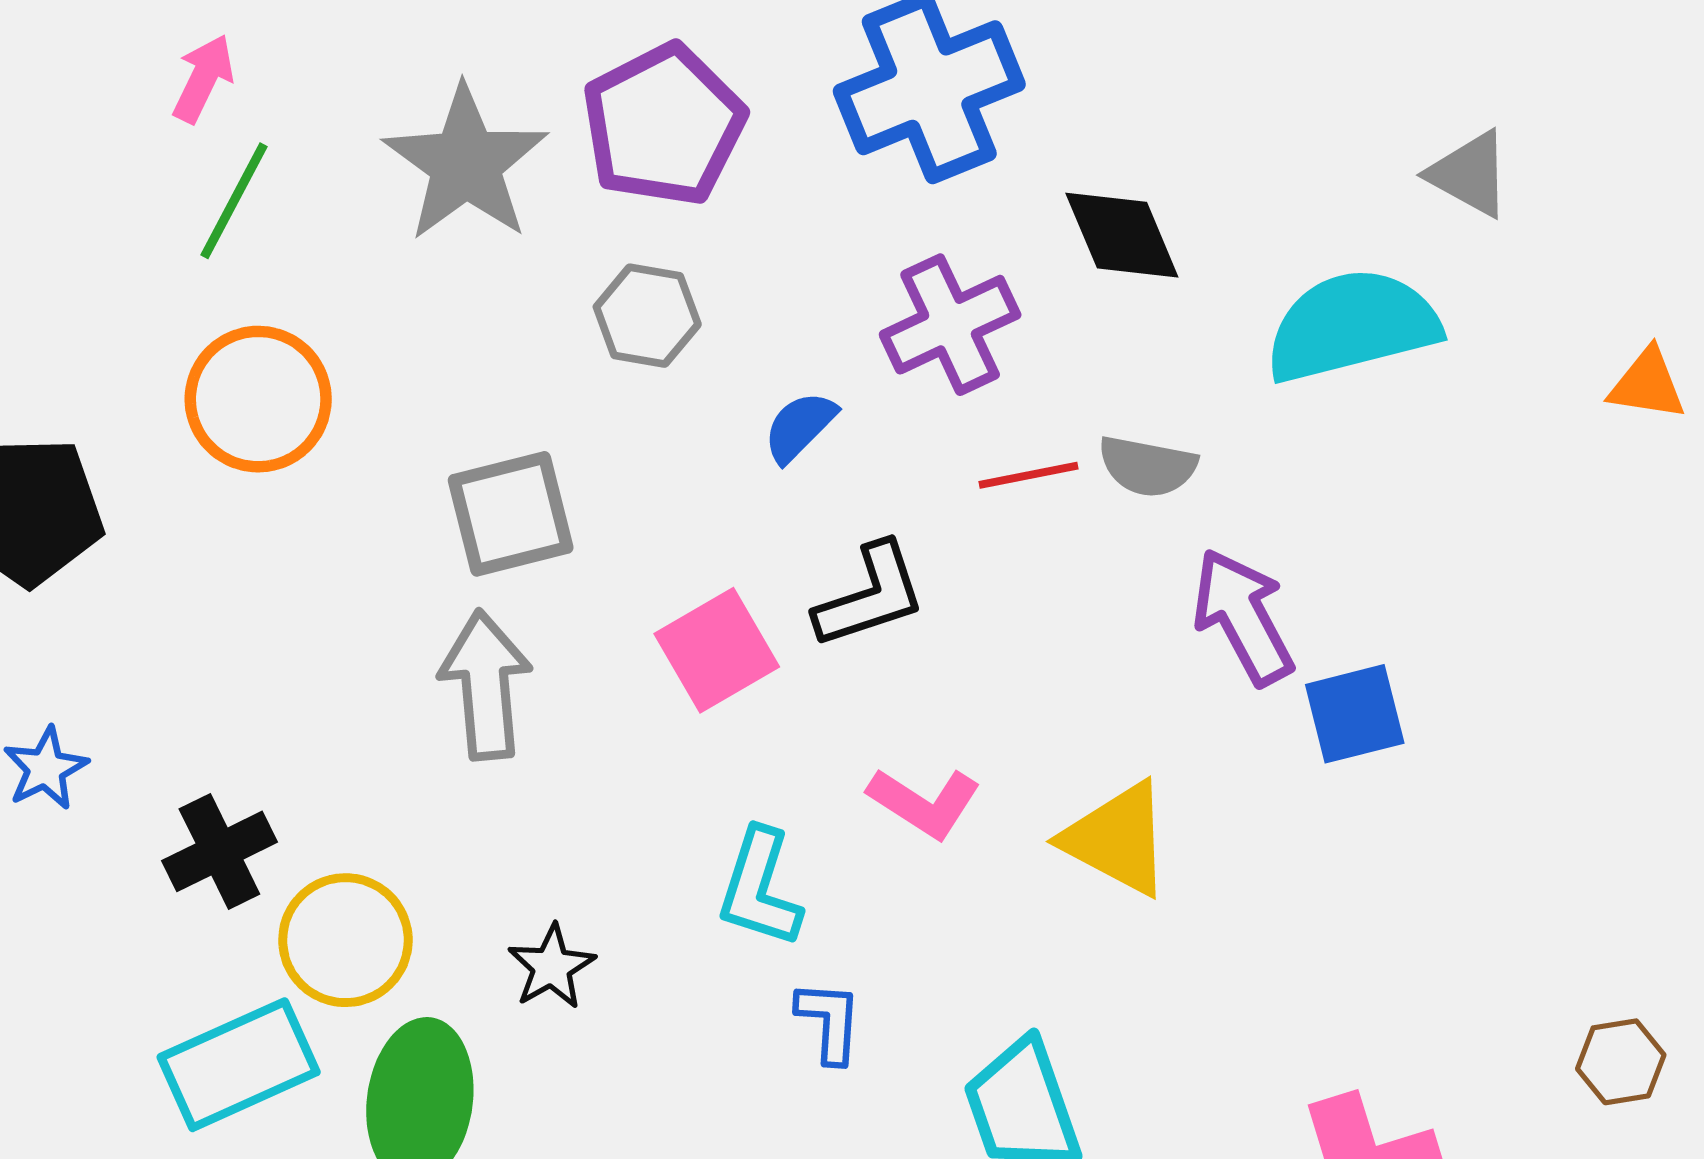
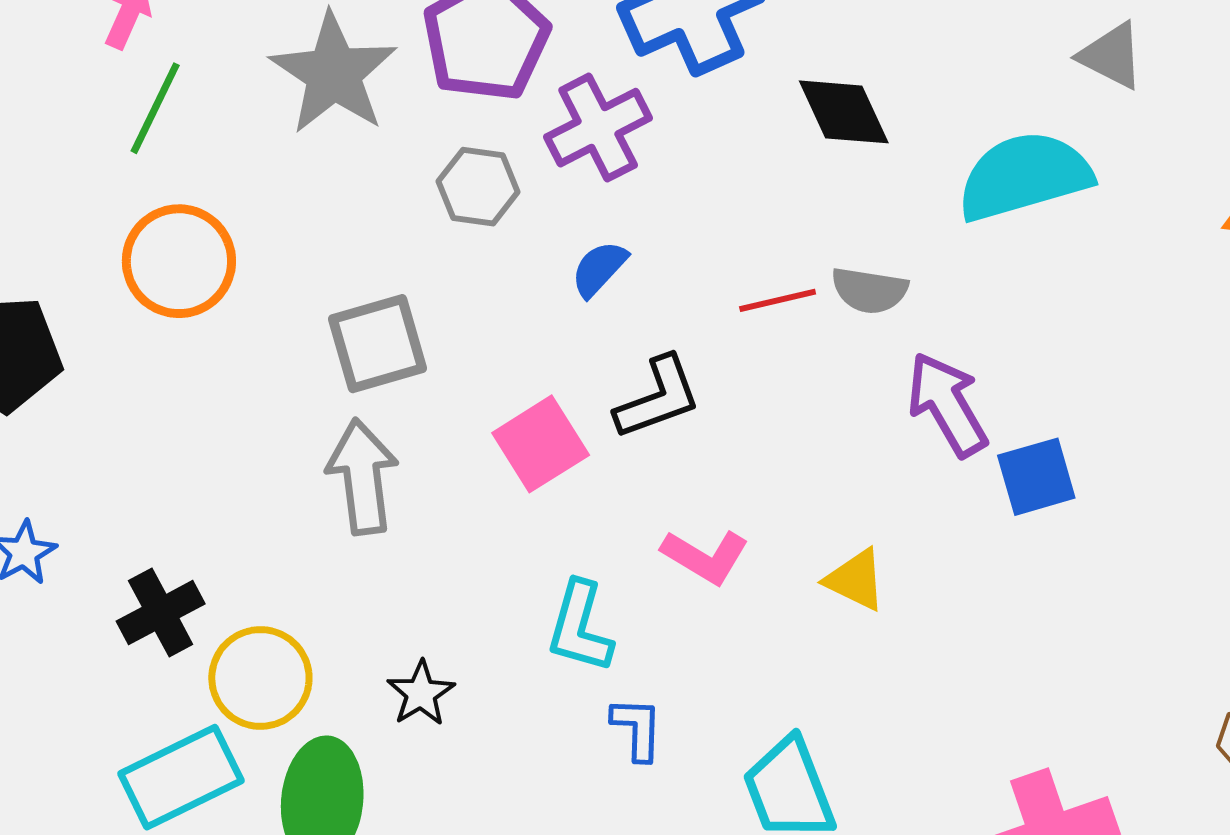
purple cross: (950, 325) -> (598, 128), moved
yellow triangle: (1117, 839) -> (856, 580), size x0.7

